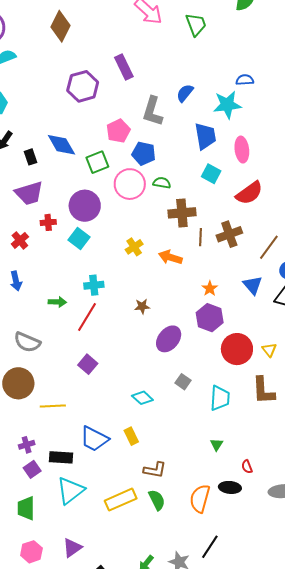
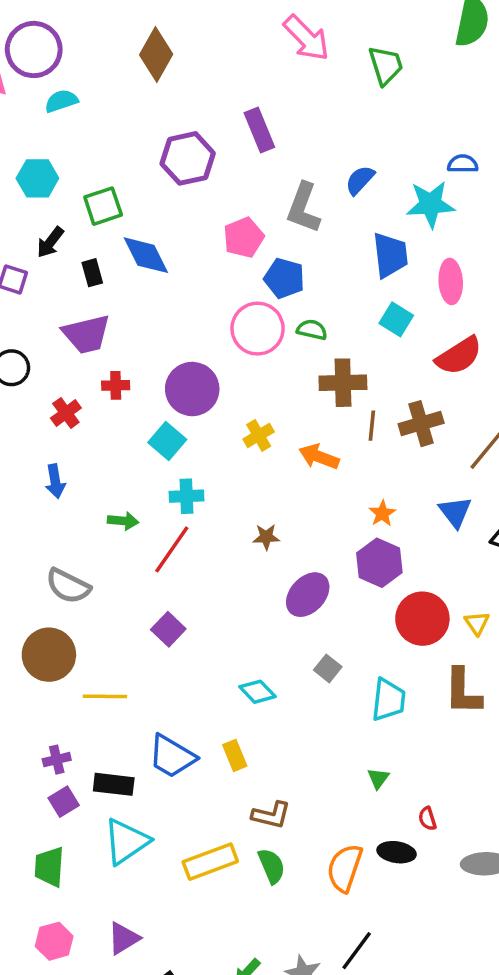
green square: (97, 162) -> (103, 206), moved
purple circle: (85, 206) -> (192, 389), moved
cyan square: (79, 238) -> (167, 441), moved

